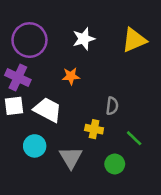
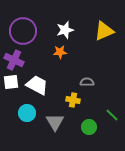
orange star: (71, 76) -> (60, 52), moved
gray semicircle: (112, 106) -> (87, 82), turned -96
green line: (134, 138) -> (112, 115), moved

